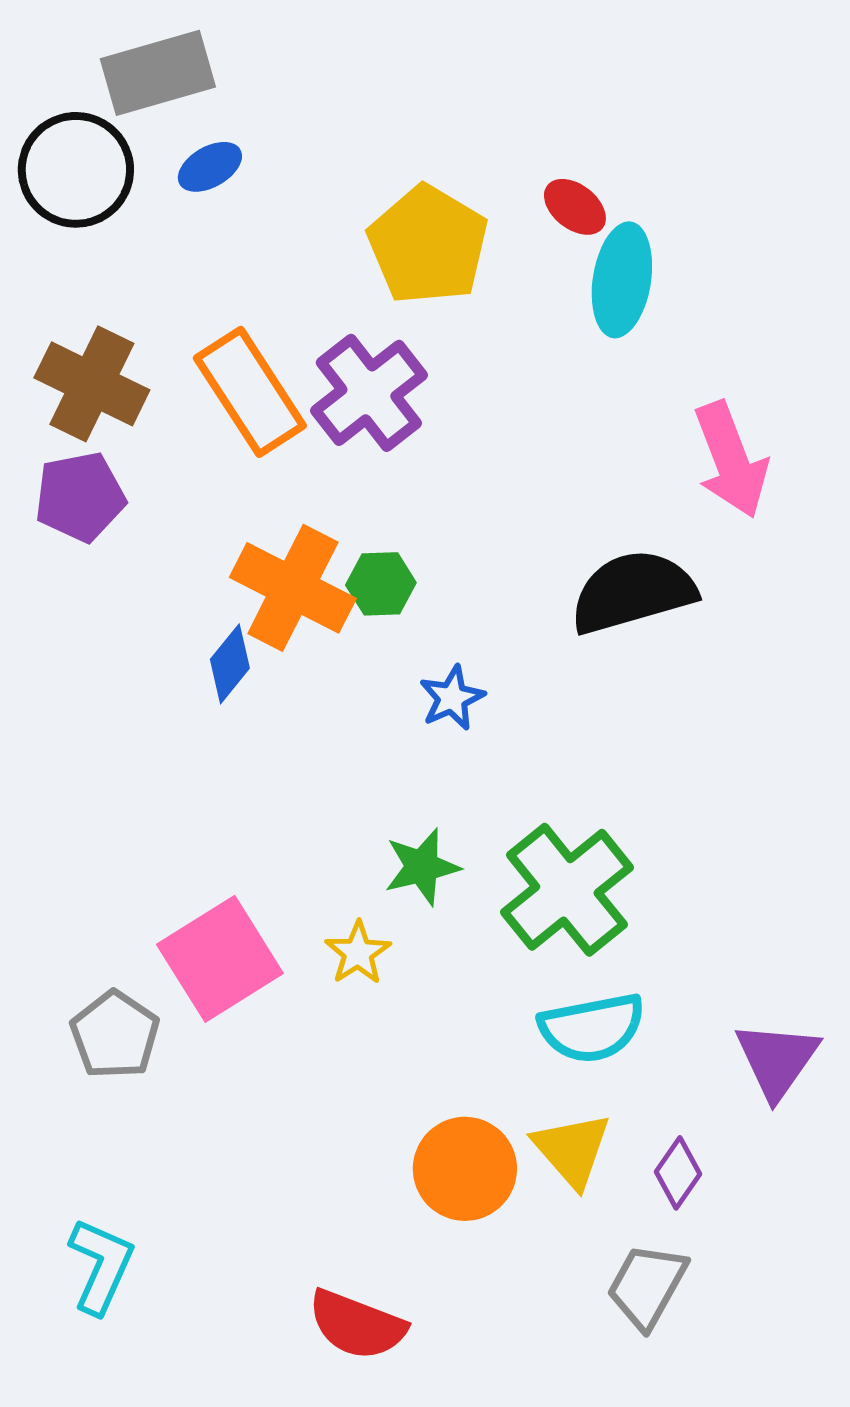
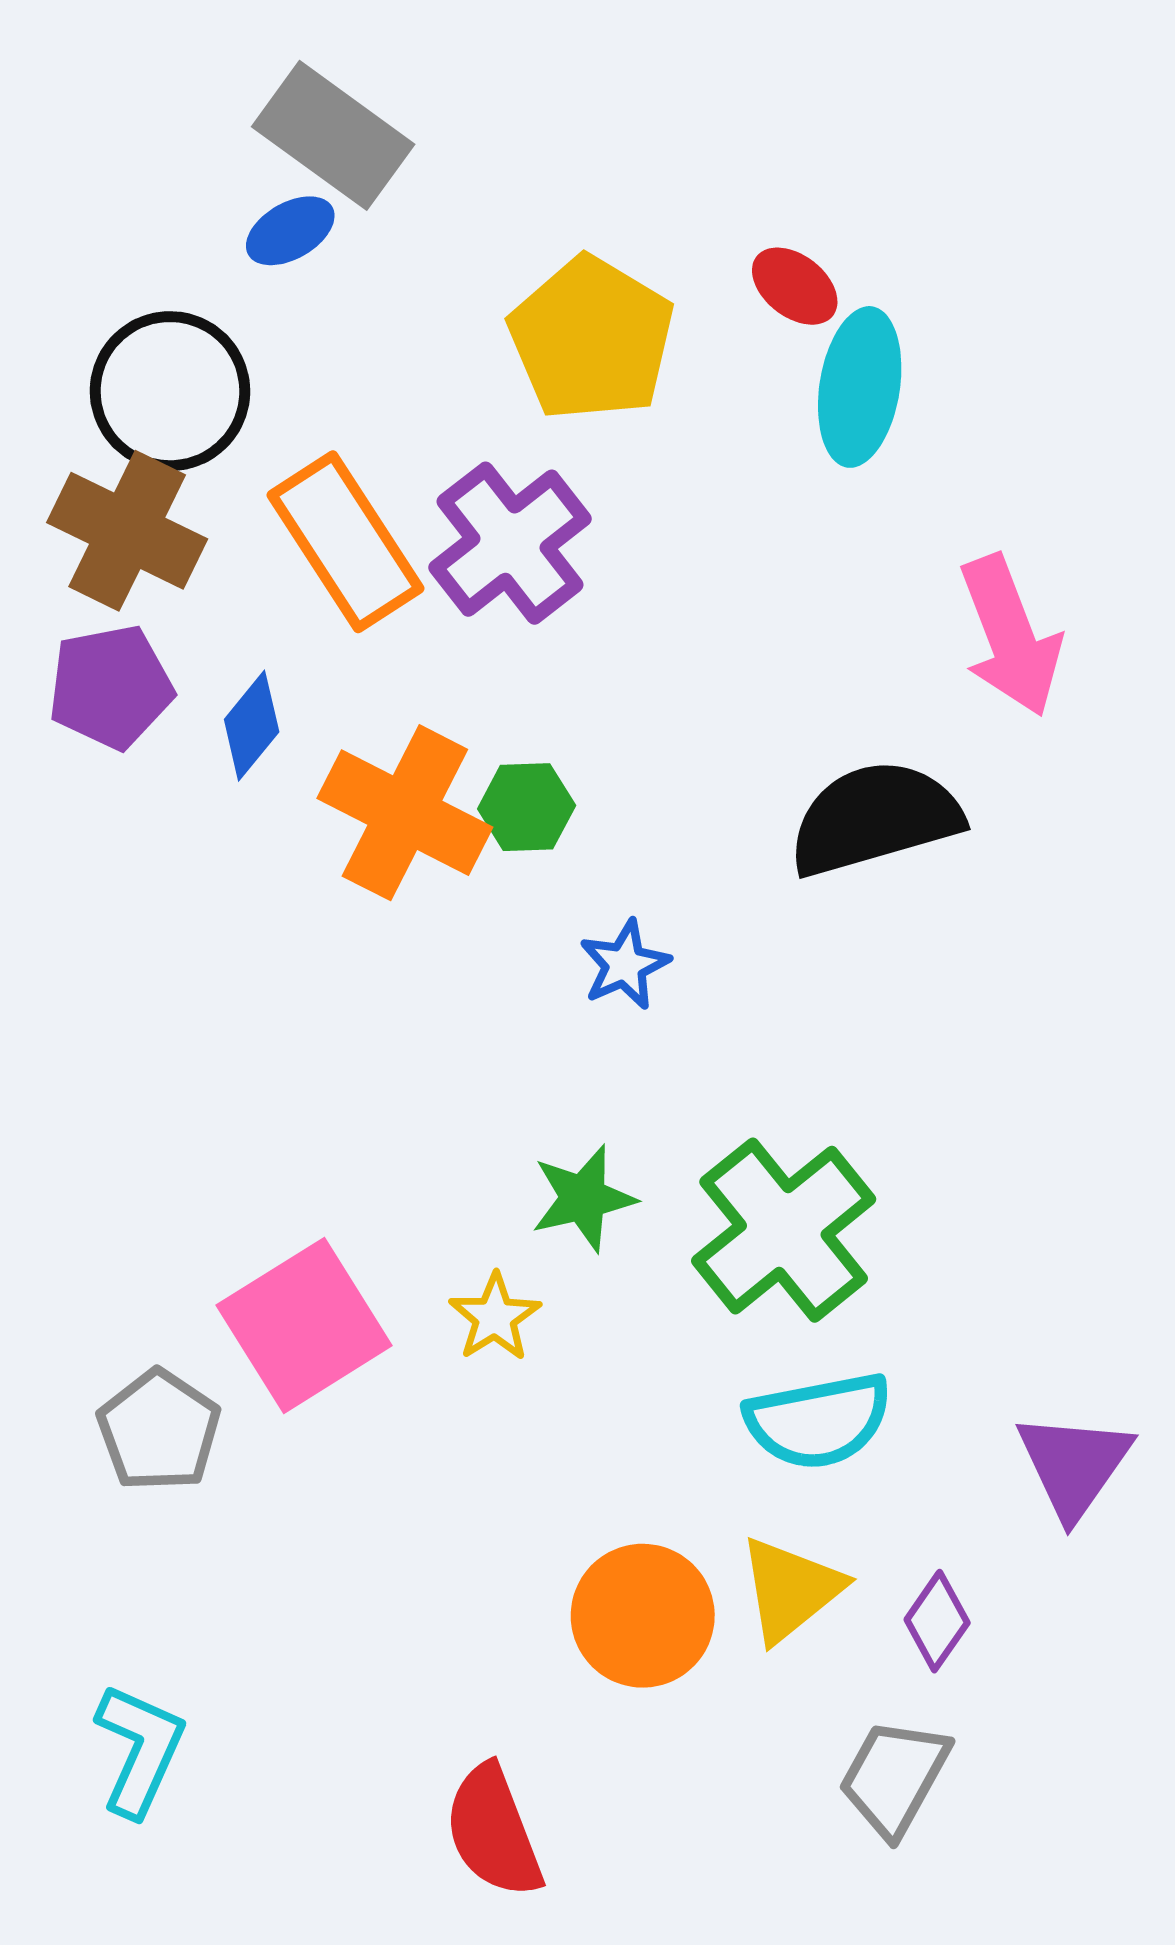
gray rectangle: (158, 73) -> (333, 135), moved, turned 52
black circle: (76, 170) -> (170, 391), moved
blue diamond: (230, 664) -> (252, 726), moved
yellow triangle: (572, 1150) -> (791, 1589), turned 32
red semicircle: (357, 1325) -> (493, 1831), turned 48

